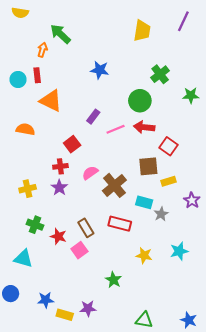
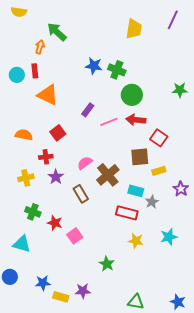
green cross: (160, 74) -> (117, 70), moved, turned -30
orange semicircle: (25, 129) -> (24, 135), moved
red square: (72, 144) -> (58, 133), moved
red cross: (60, 166) -> (46, 157), moved
red rectangle: (120, 224) -> (127, 213), moved
brown rectangle: (86, 228) -> (81, 194), moved

